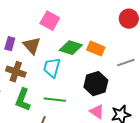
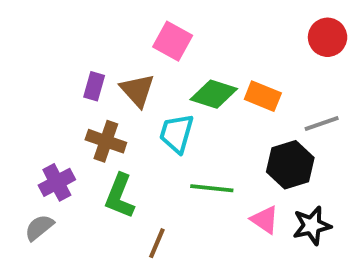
black hexagon: (96, 84) -> (290, 165), moved
green line: (55, 100) -> (212, 188), moved

